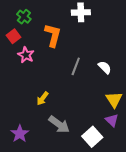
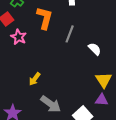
gray line: (76, 66) -> (70, 34), moved
purple triangle: (112, 120) -> (102, 100), turned -40

